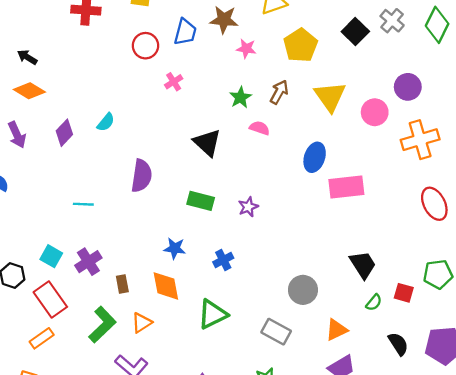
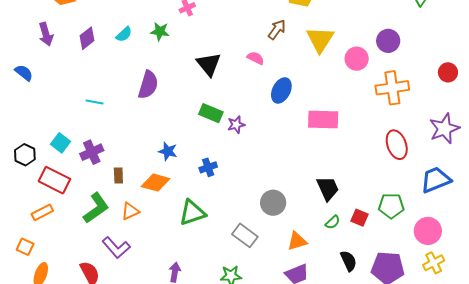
green star: (240, 97) -> (160, 31), moved, turned 30
blue ellipse: (315, 157) -> (281, 90), moved
green rectangle: (201, 201) -> (211, 113), moved
orange diamond: (166, 286) -> (156, 183), turned -72
red rectangle: (50, 299) -> (54, 180), turned -36

